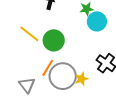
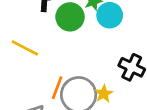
green circle: (54, 40) -> (70, 17), moved

